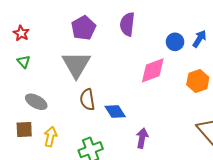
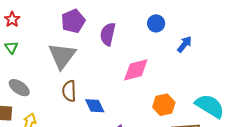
purple semicircle: (127, 24) -> (108, 34), moved
blue circle: (175, 42) -> (156, 23), moved
orange hexagon: (198, 81) -> (164, 105), moved

